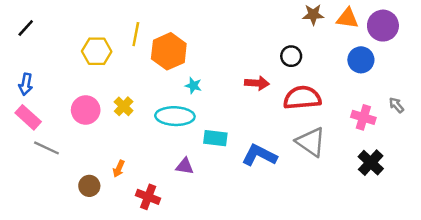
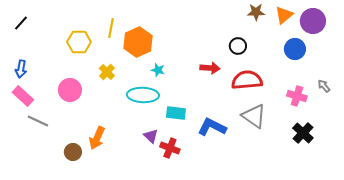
orange triangle: (347, 18) -> (284, 15), turned -48
yellow cross: (124, 106) -> (107, 72), moved
purple triangle: (185, 166) -> (151, 136), turned 35
orange arrow: (119, 169) -> (97, 138), size x1.6
red cross: (148, 197) -> (170, 148), moved

